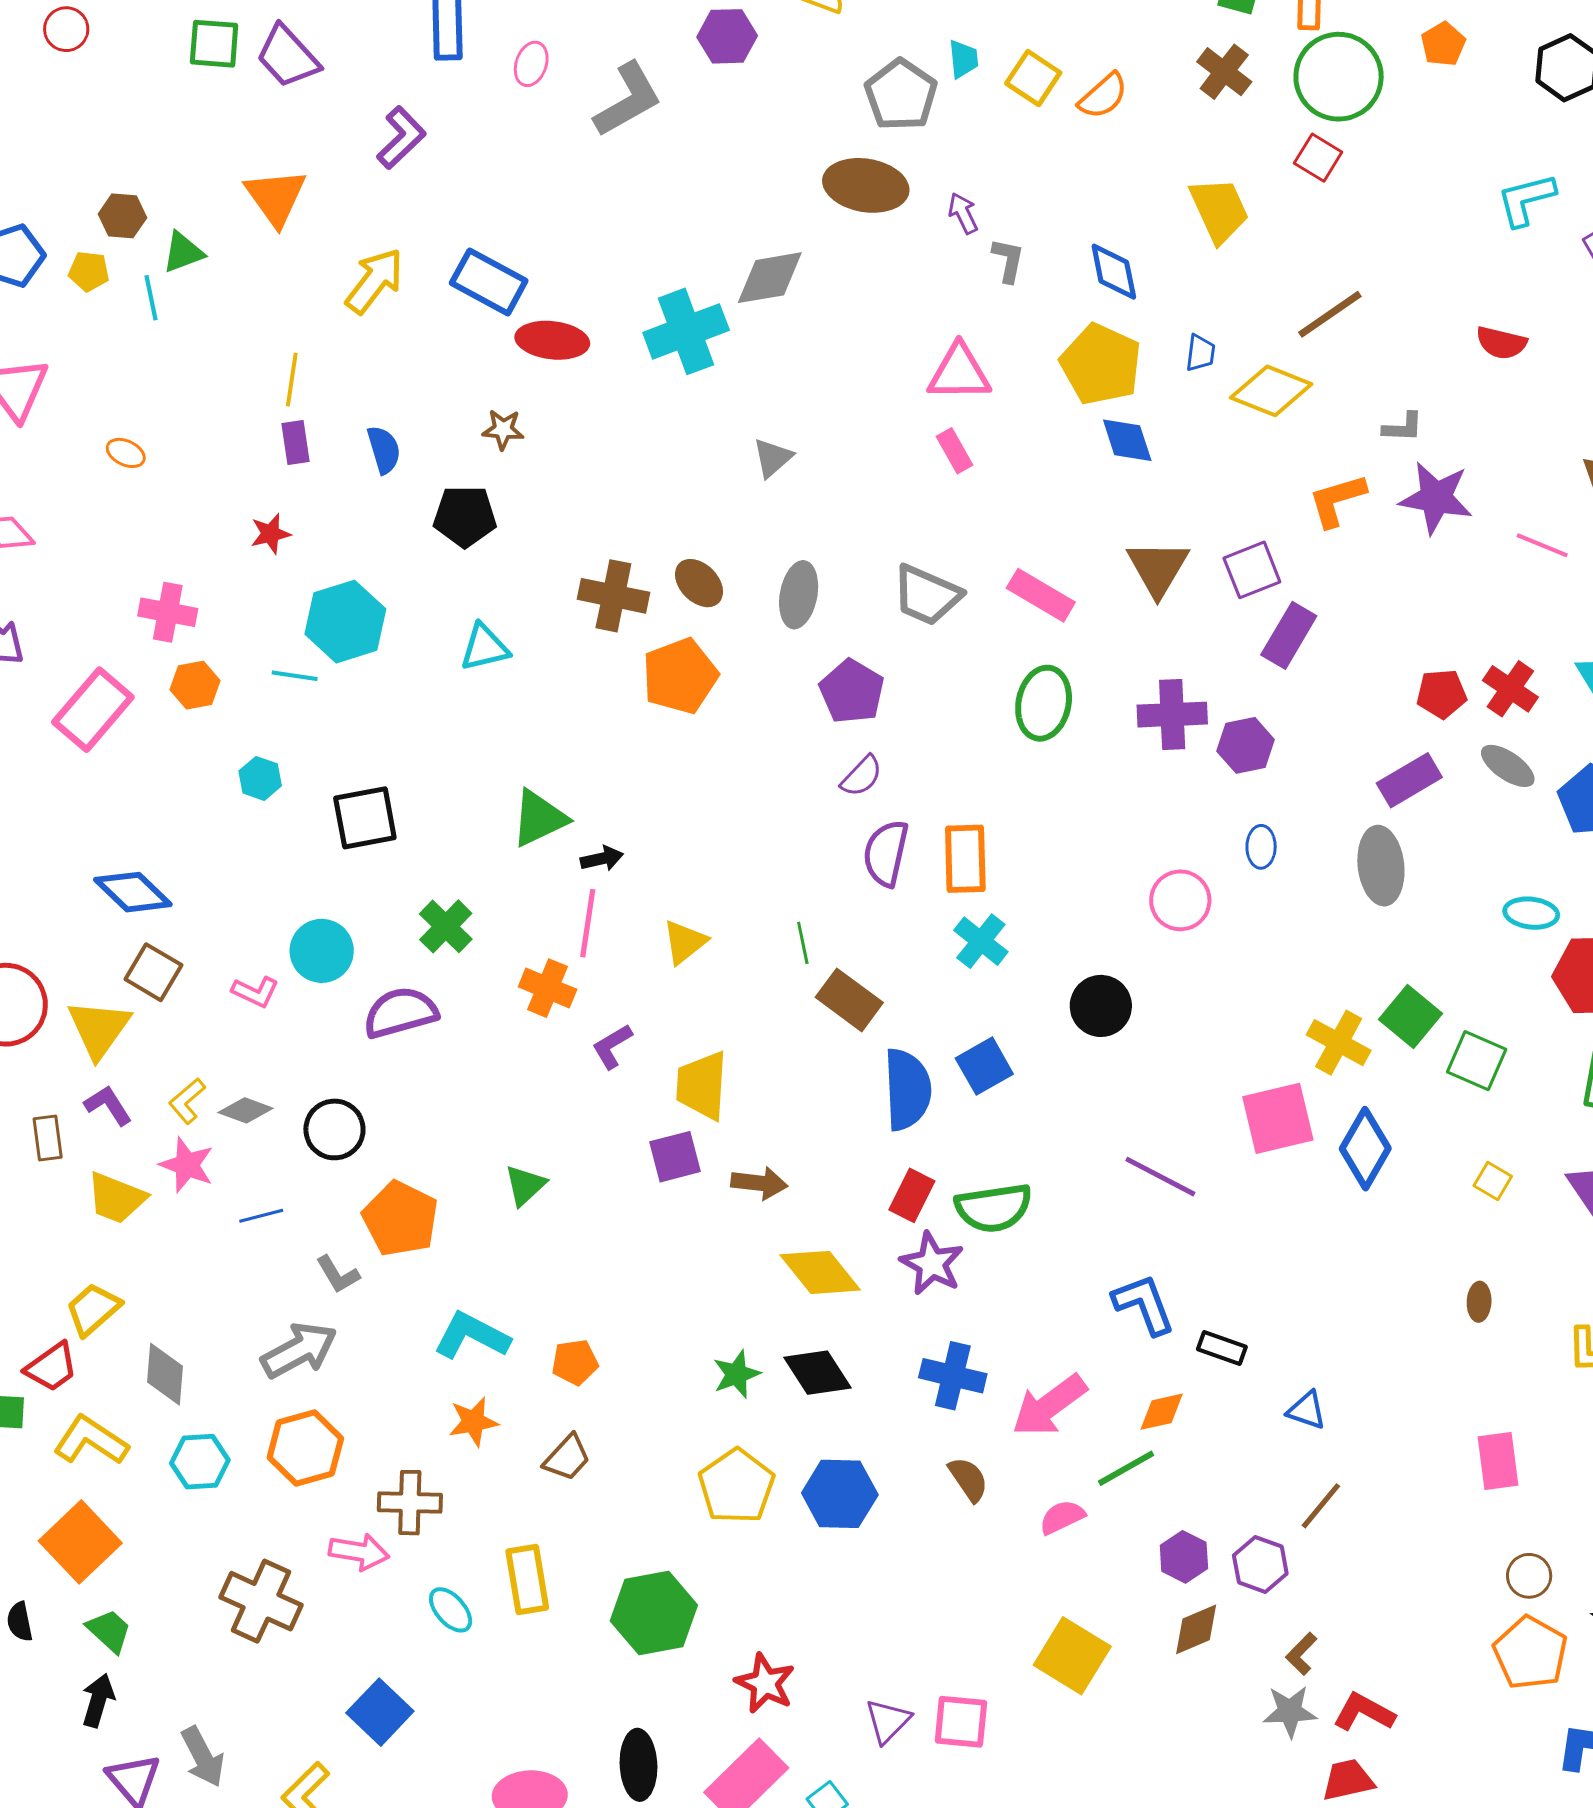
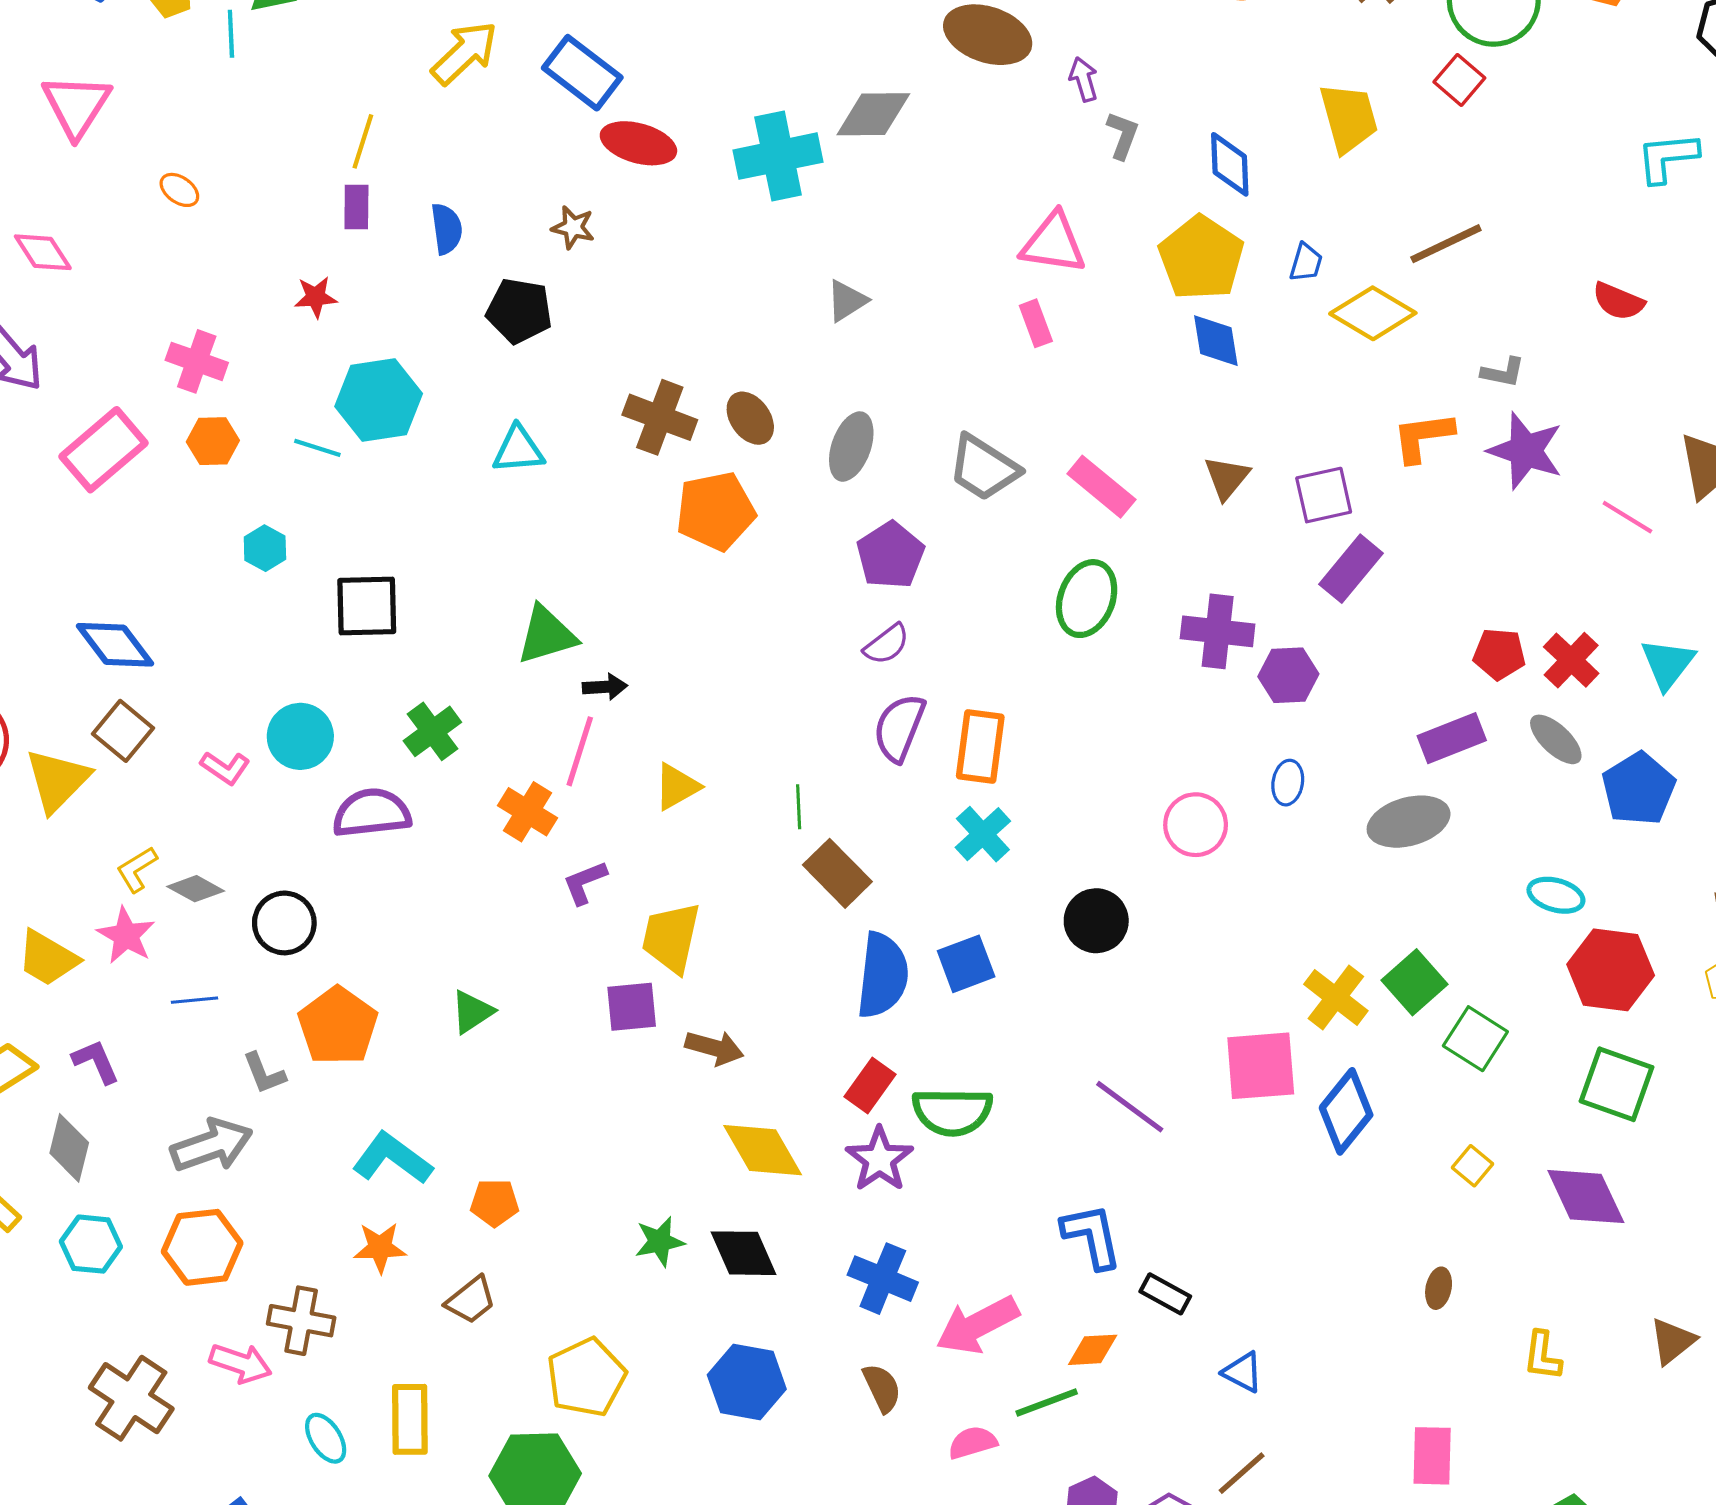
brown triangle: (1158, 568) -> (1227, 478), size x0.7
gray ellipse: (1381, 866) -> (1409, 822), turned 72
purple L-shape: (108, 1105) -> (96, 1062), moved
yellow pentagon: (736, 1486) -> (586, 1377), moved

